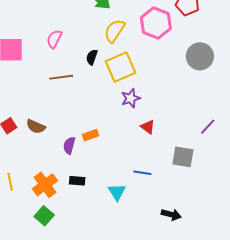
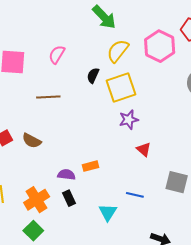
brown line: (61, 77) -> (48, 97), moved
orange rectangle: (91, 135) -> (91, 166), moved
purple semicircle: (69, 145) -> (66, 175), moved, turned 78
black rectangle: (77, 181) -> (69, 198), turned 56

